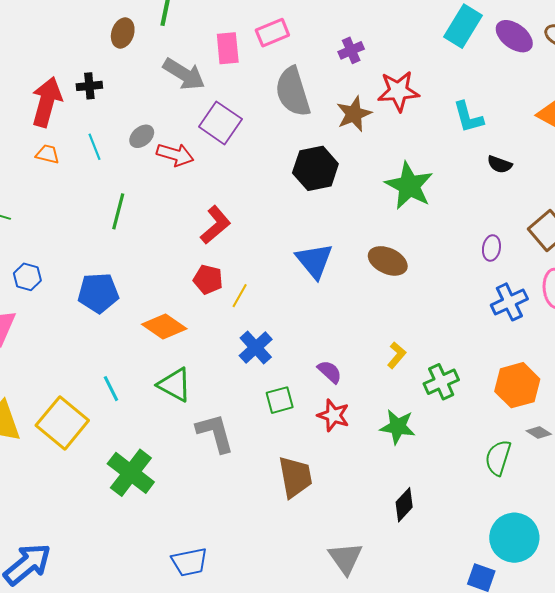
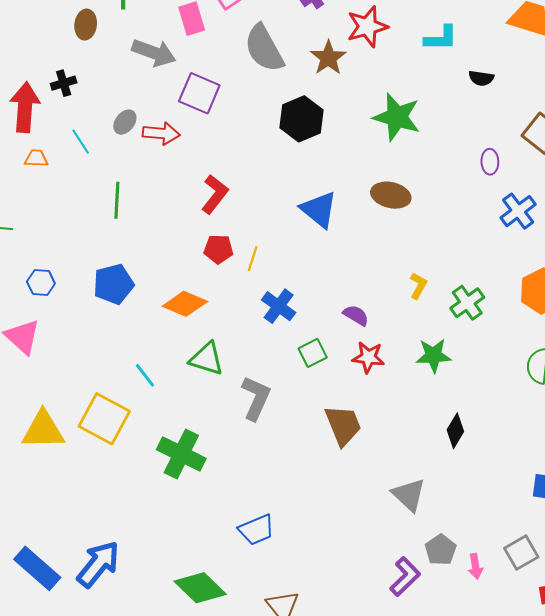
cyan L-shape: (468, 117) -> (441, 38), turned -63
gray L-shape: (215, 433) -> (256, 398), turned 51

